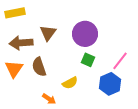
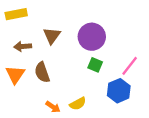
brown arrow: (21, 43) -> (23, 46), size x0.7
yellow semicircle: (70, 83) -> (78, 104), moved

